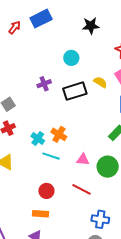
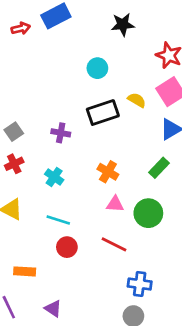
red arrow: (15, 27) -> (21, 28), turned 40
purple cross: (44, 84) -> (61, 133), moved, turned 32
orange cross: (59, 134) -> (108, 172), moved
cyan line: (51, 156) -> (58, 220), moved
orange rectangle: (40, 214) -> (25, 271), moved

